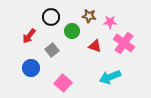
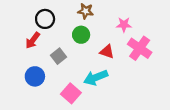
brown star: (89, 16) -> (86, 11), moved
black circle: (51, 17) -> (45, 19), moved
cyan arrow: (110, 77) -> (96, 78), moved

